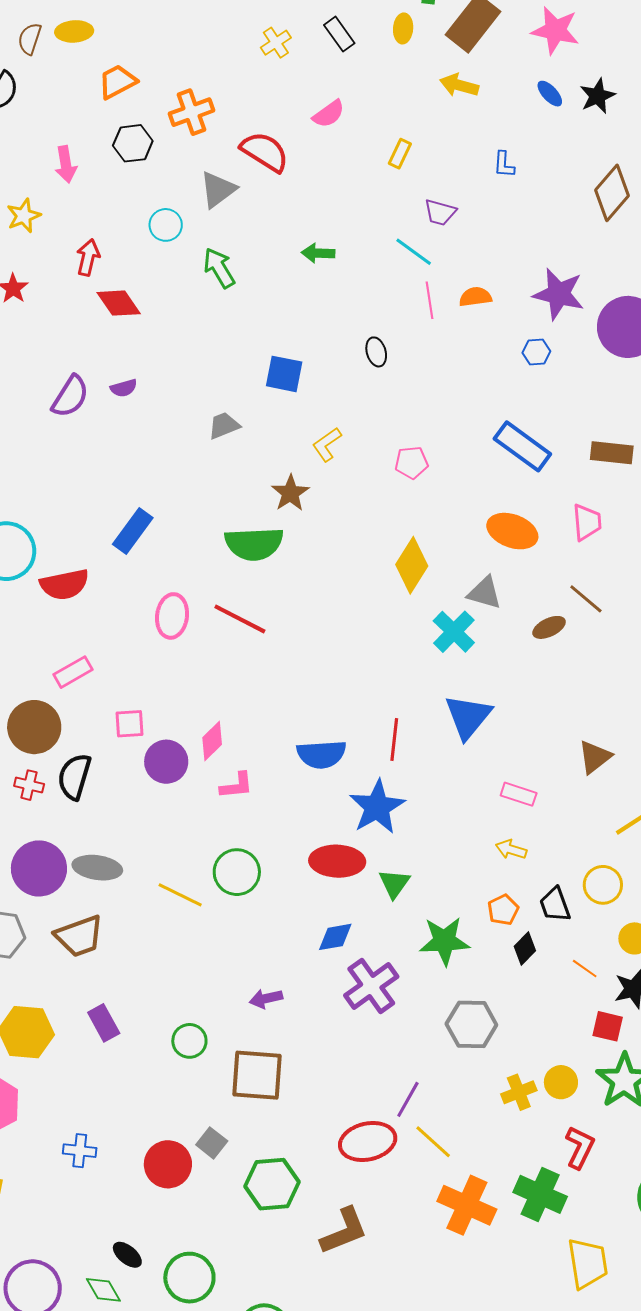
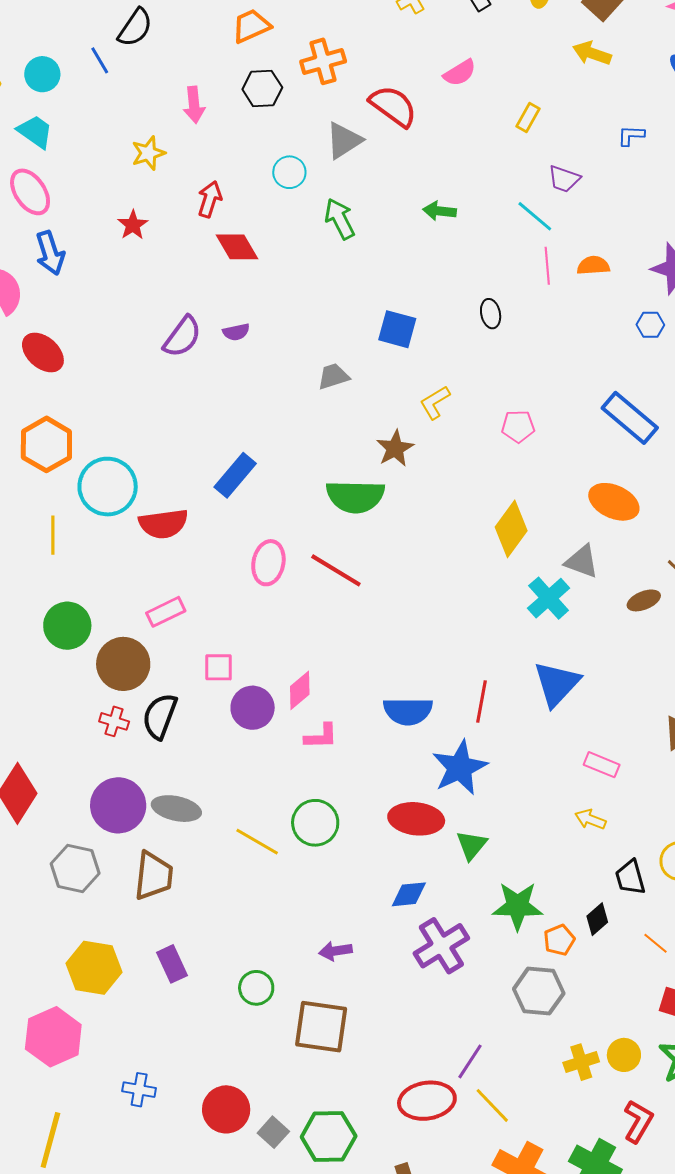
blue L-shape: (504, 164) -> (631, 136), turned 84
orange pentagon: (503, 910) -> (559, 940), moved
brown trapezoid: (79, 936) -> (154, 876), turned -68
gray square: (212, 1143) -> (273, 1132), moved

